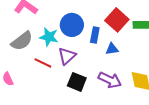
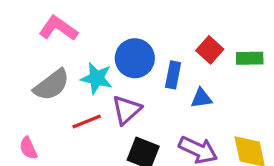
red square: (117, 20) -> (210, 50), size x0.7
red line: (43, 63) -> (87, 122), turned -48

